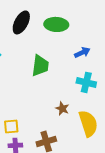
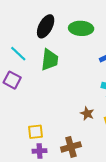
green trapezoid: (40, 65) -> (50, 60), moved

